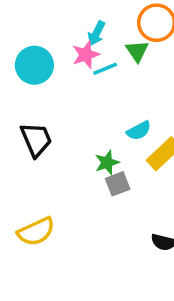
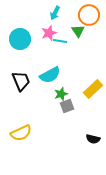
cyan arrow: (96, 33) -> (55, 13), moved
cyan line: (105, 69) -> (60, 41), turned 32
cyan semicircle: (139, 131) -> (50, 75), moved, size x1.5

